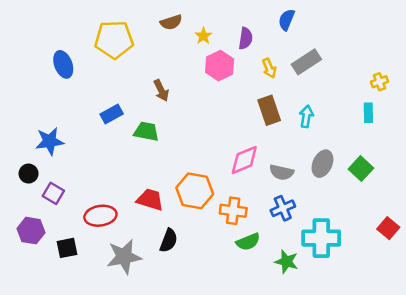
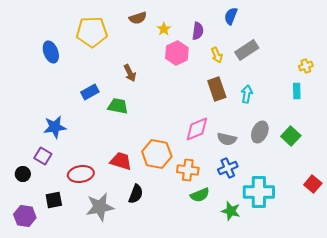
blue star: (50, 141) -> (55, 127), moved
black circle: (29, 174) -> (23, 174), moved
purple hexagon: (31, 231) -> (25, 216), moved

